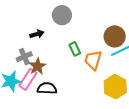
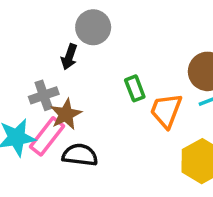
gray circle: (62, 15) -> (93, 27), moved
black arrow: (37, 34) -> (69, 57), turned 120

